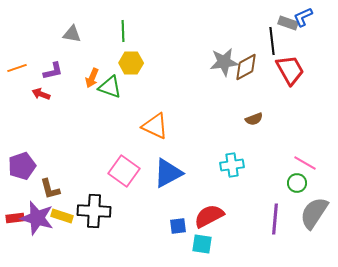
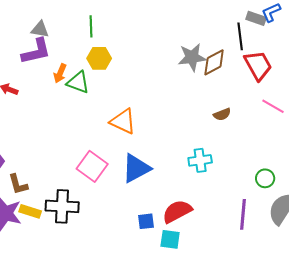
purple L-shape: (53, 71) -> (36, 51), moved, size x1.5
pink line: (305, 163) -> (273, 106), moved

